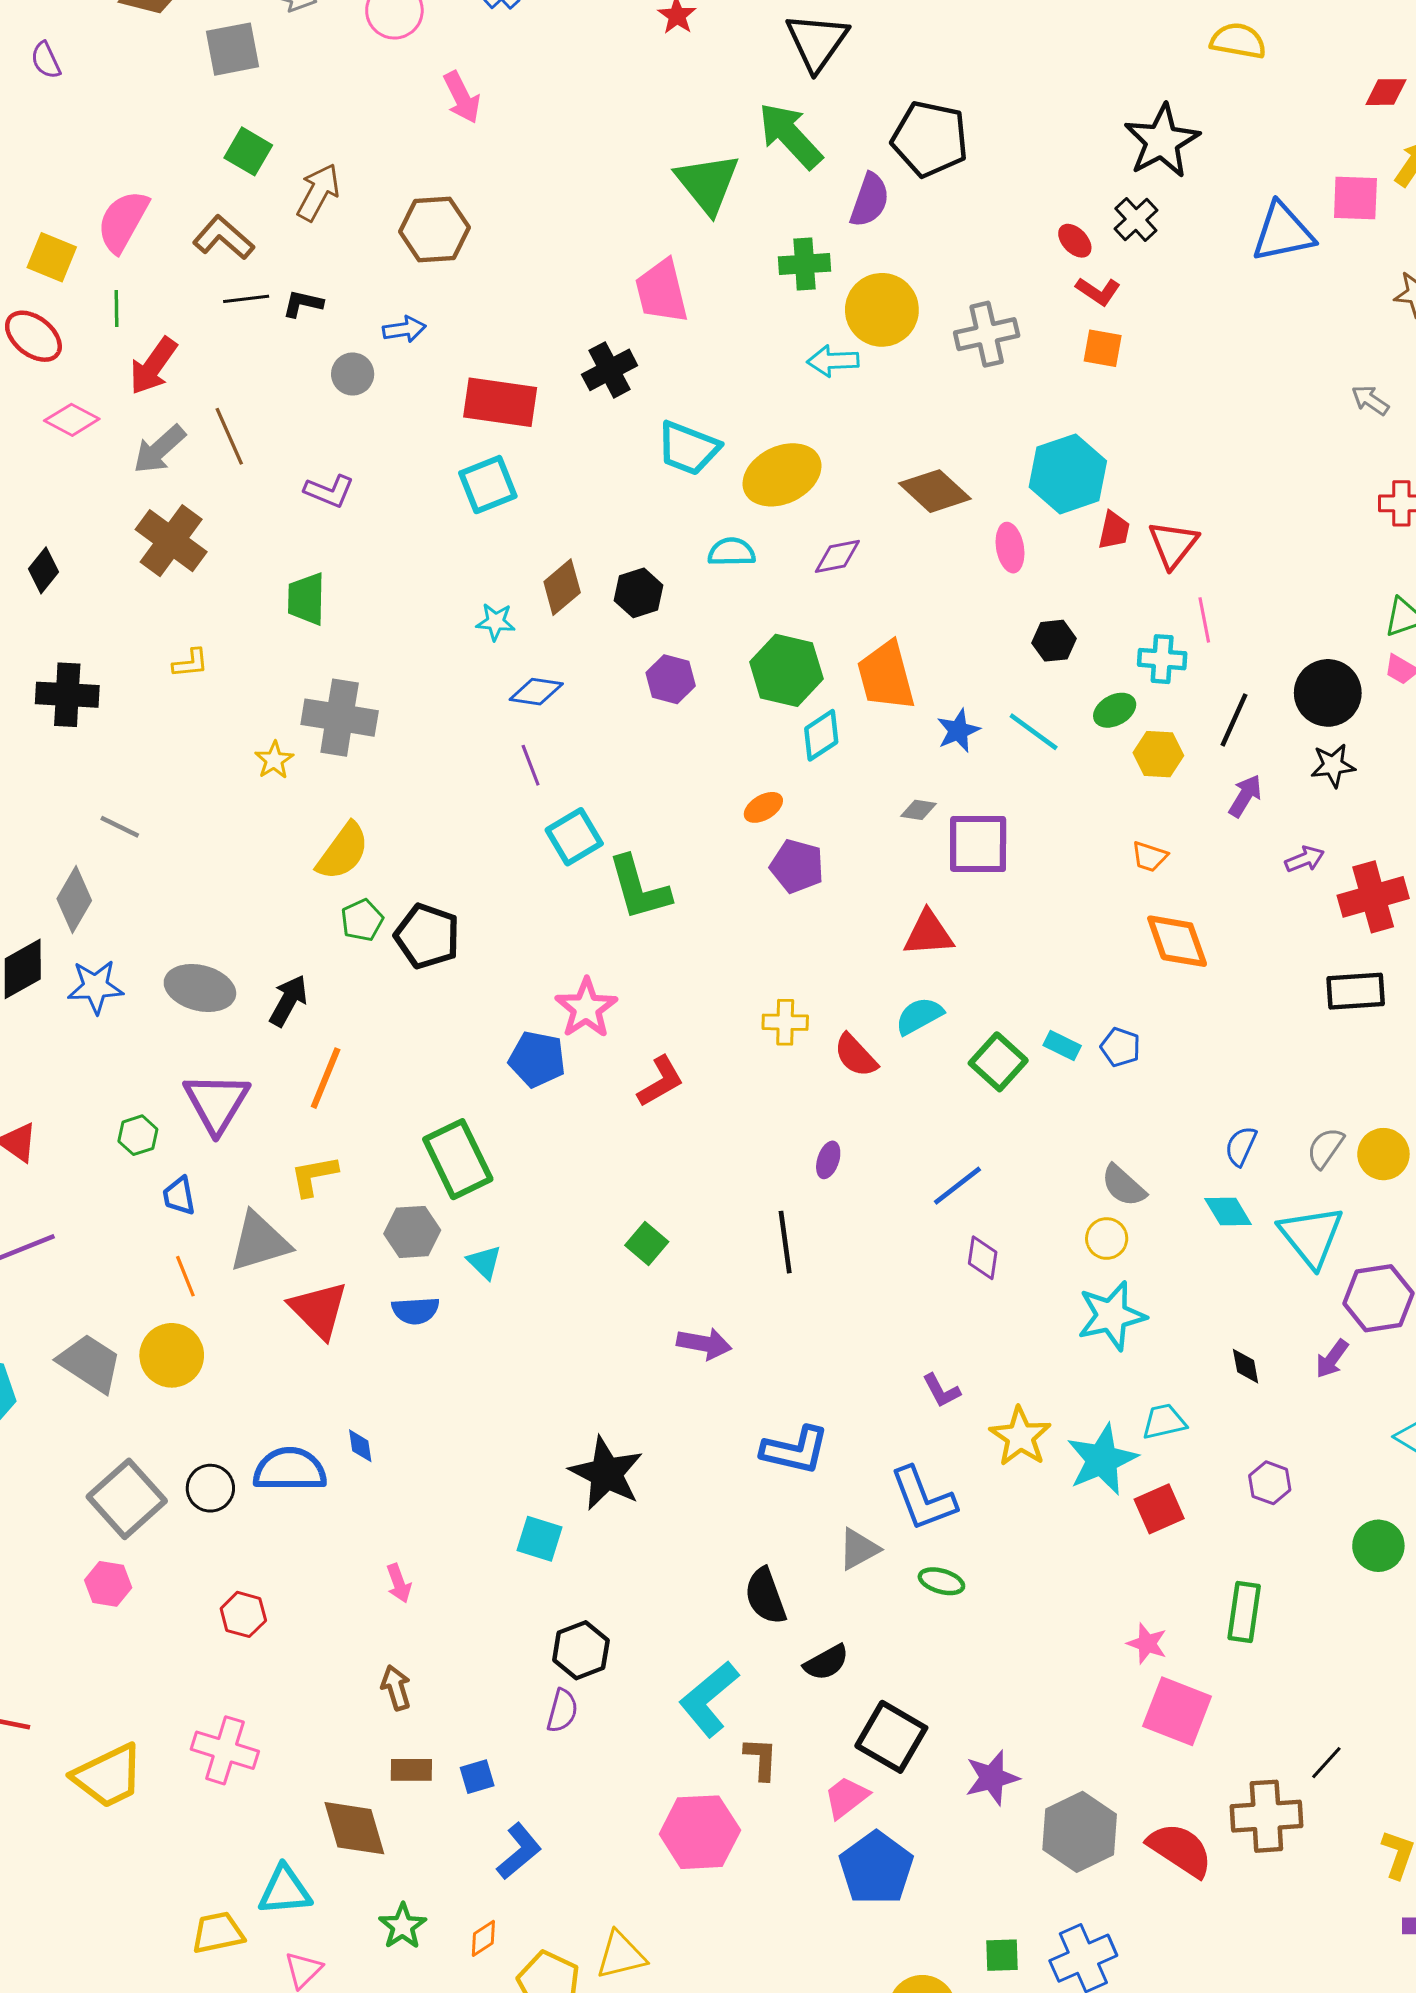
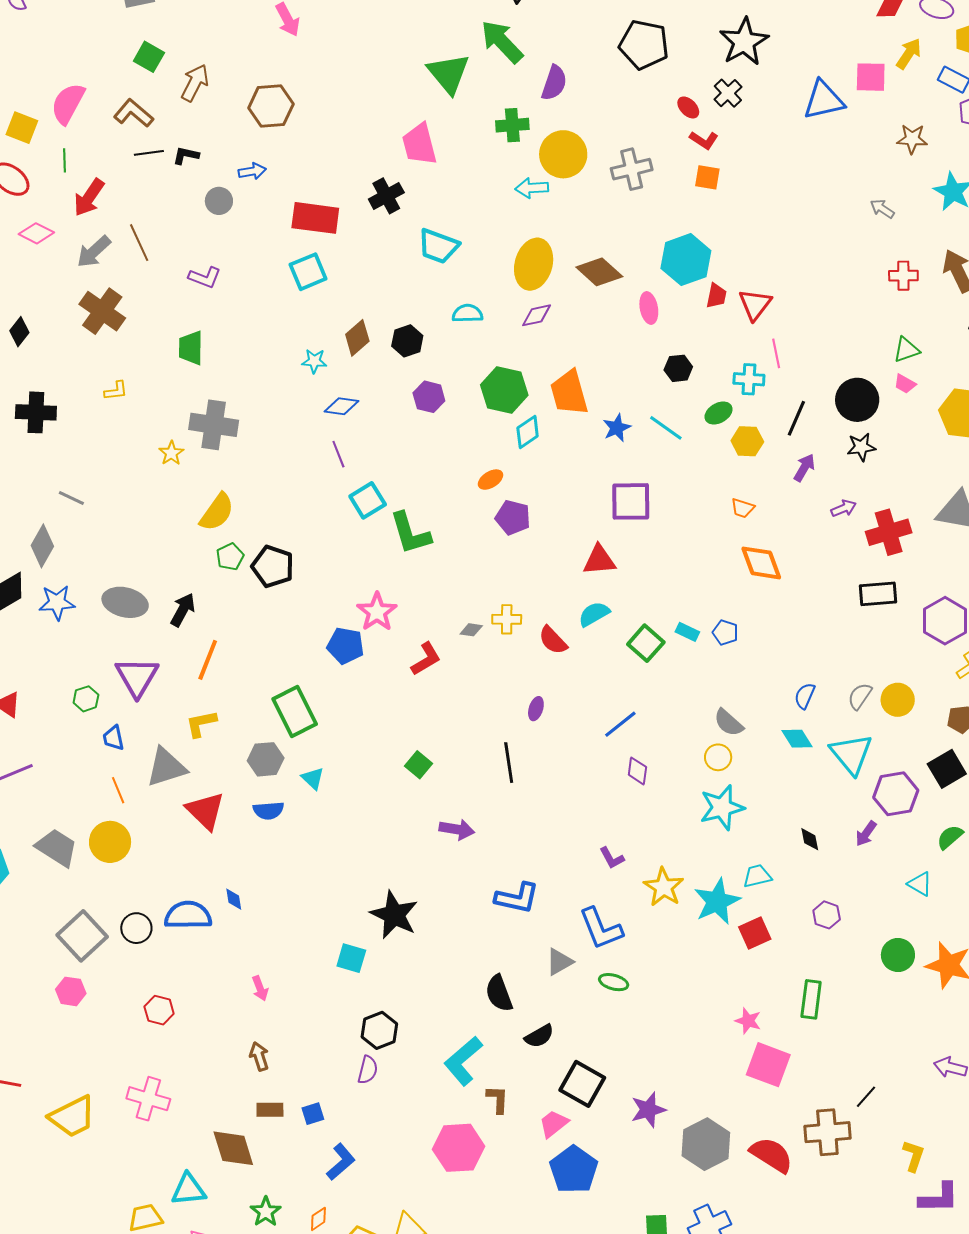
black pentagon: (930, 139) -> (644, 45), moved
yellow ellipse: (782, 475) -> (534, 264), moved, turned -48
gray diamond: (918, 810) -> (471, 630), moved

